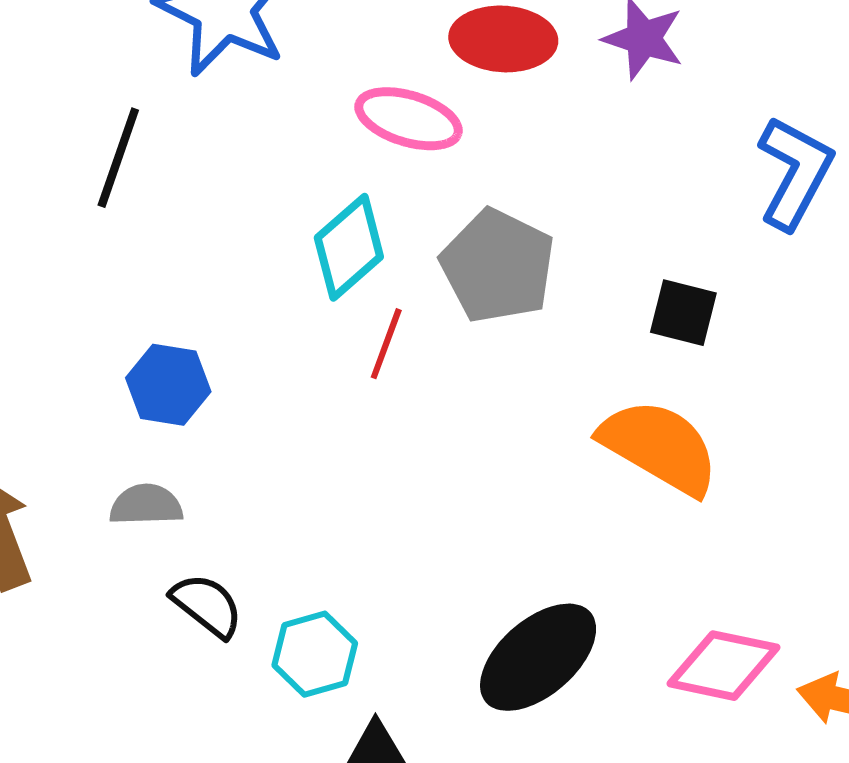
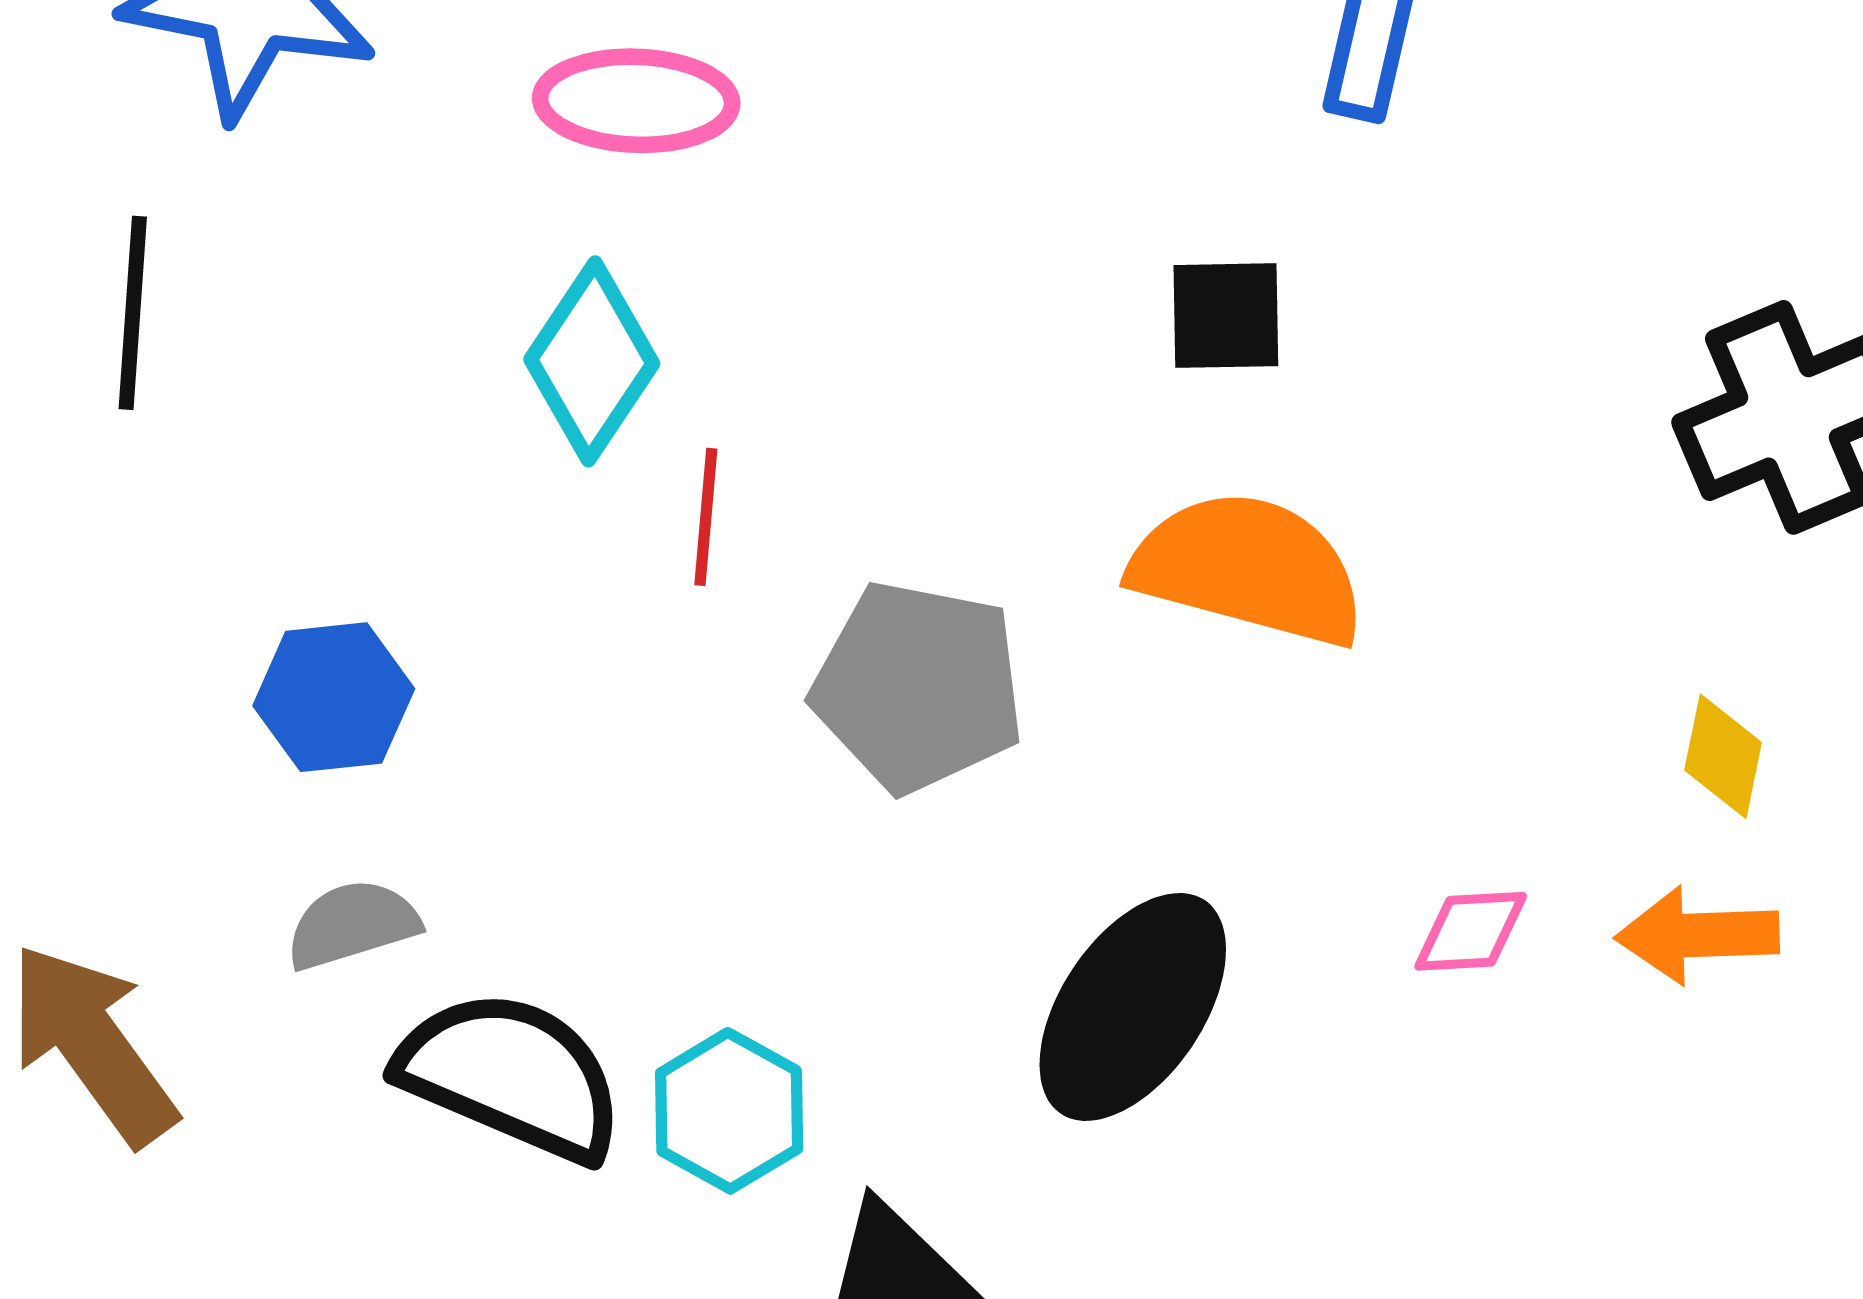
gray pentagon: (498, 266) -> (918, 687), moved
black semicircle: (207, 605) -> (511, 1075), size x1.6
pink diamond: (723, 666) -> (1471, 931), size x0.6

